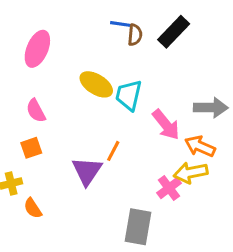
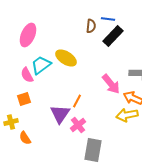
blue line: (121, 24) -> (108, 19), moved
black rectangle: (174, 32) -> (113, 36), moved
cyan trapezoid: (129, 95) -> (41, 65), moved, turned 40
pink cross: (169, 188) -> (78, 125), moved

